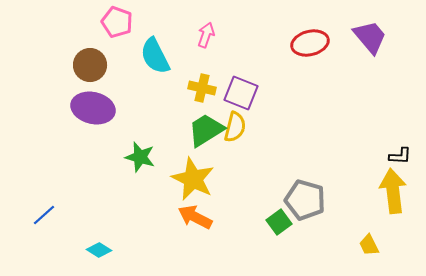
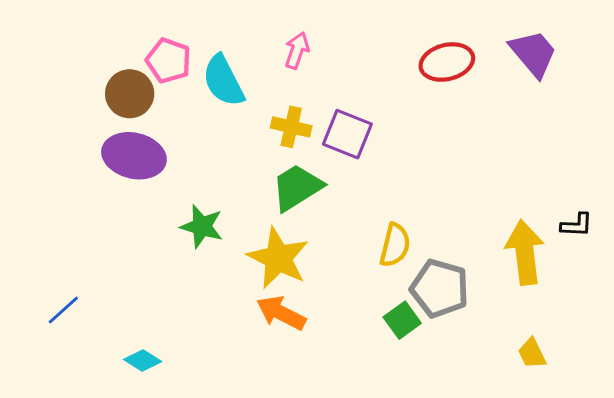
pink pentagon: (117, 22) -> (169, 61), moved
yellow semicircle: (235, 127) -> (395, 245), moved
yellow arrow: (393, 191) -> (525, 252), moved

